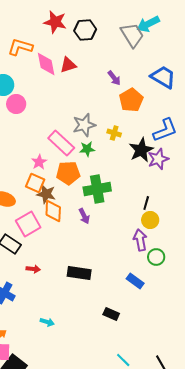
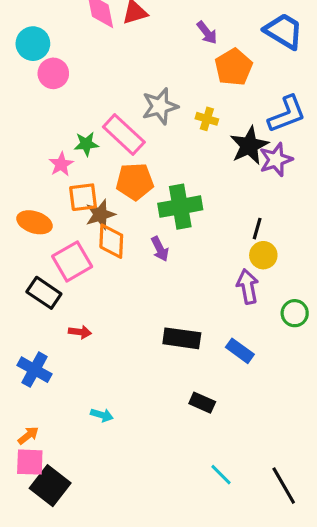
green star: (87, 149) -> (86, 144), moved
pink star: (39, 162) -> (61, 164), moved
orange square: (35, 183) -> (83, 197), turned -30
brown star: (46, 194) -> (100, 214), turned -30
green circle: (156, 257) -> (295, 313), moved
black rectangle: (79, 273) -> (182, 338), moved

